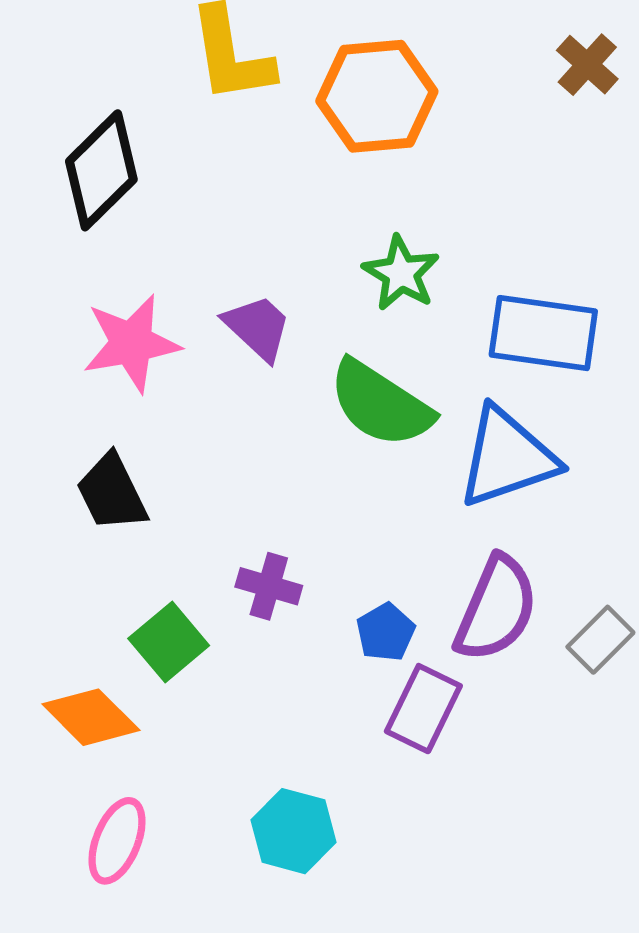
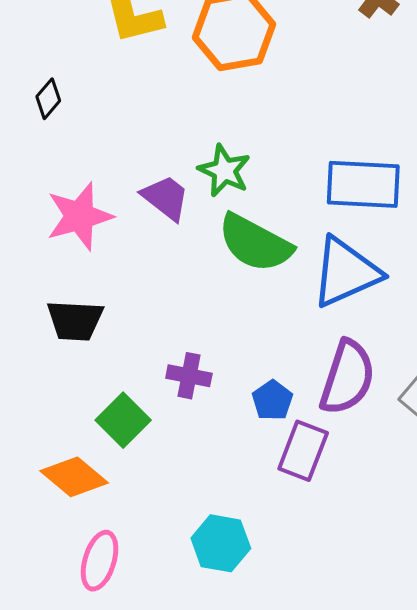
black diamond: (101, 170) -> (48, 99), size x0.5
green star: (401, 273) -> (224, 171), moved
black trapezoid: (112, 493) -> (75, 321), turned -56

